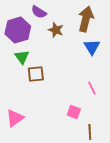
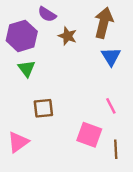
brown square: (36, 74) -> (43, 108), moved
pink square: (74, 112) -> (89, 135), size x1.5
brown line: (90, 132) -> (116, 149), moved

